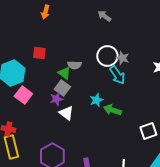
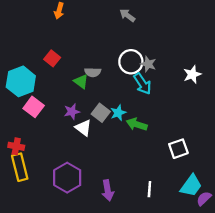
red square: (39, 53) -> (52, 58), turned 32
gray square: (62, 88) -> (101, 113), moved

